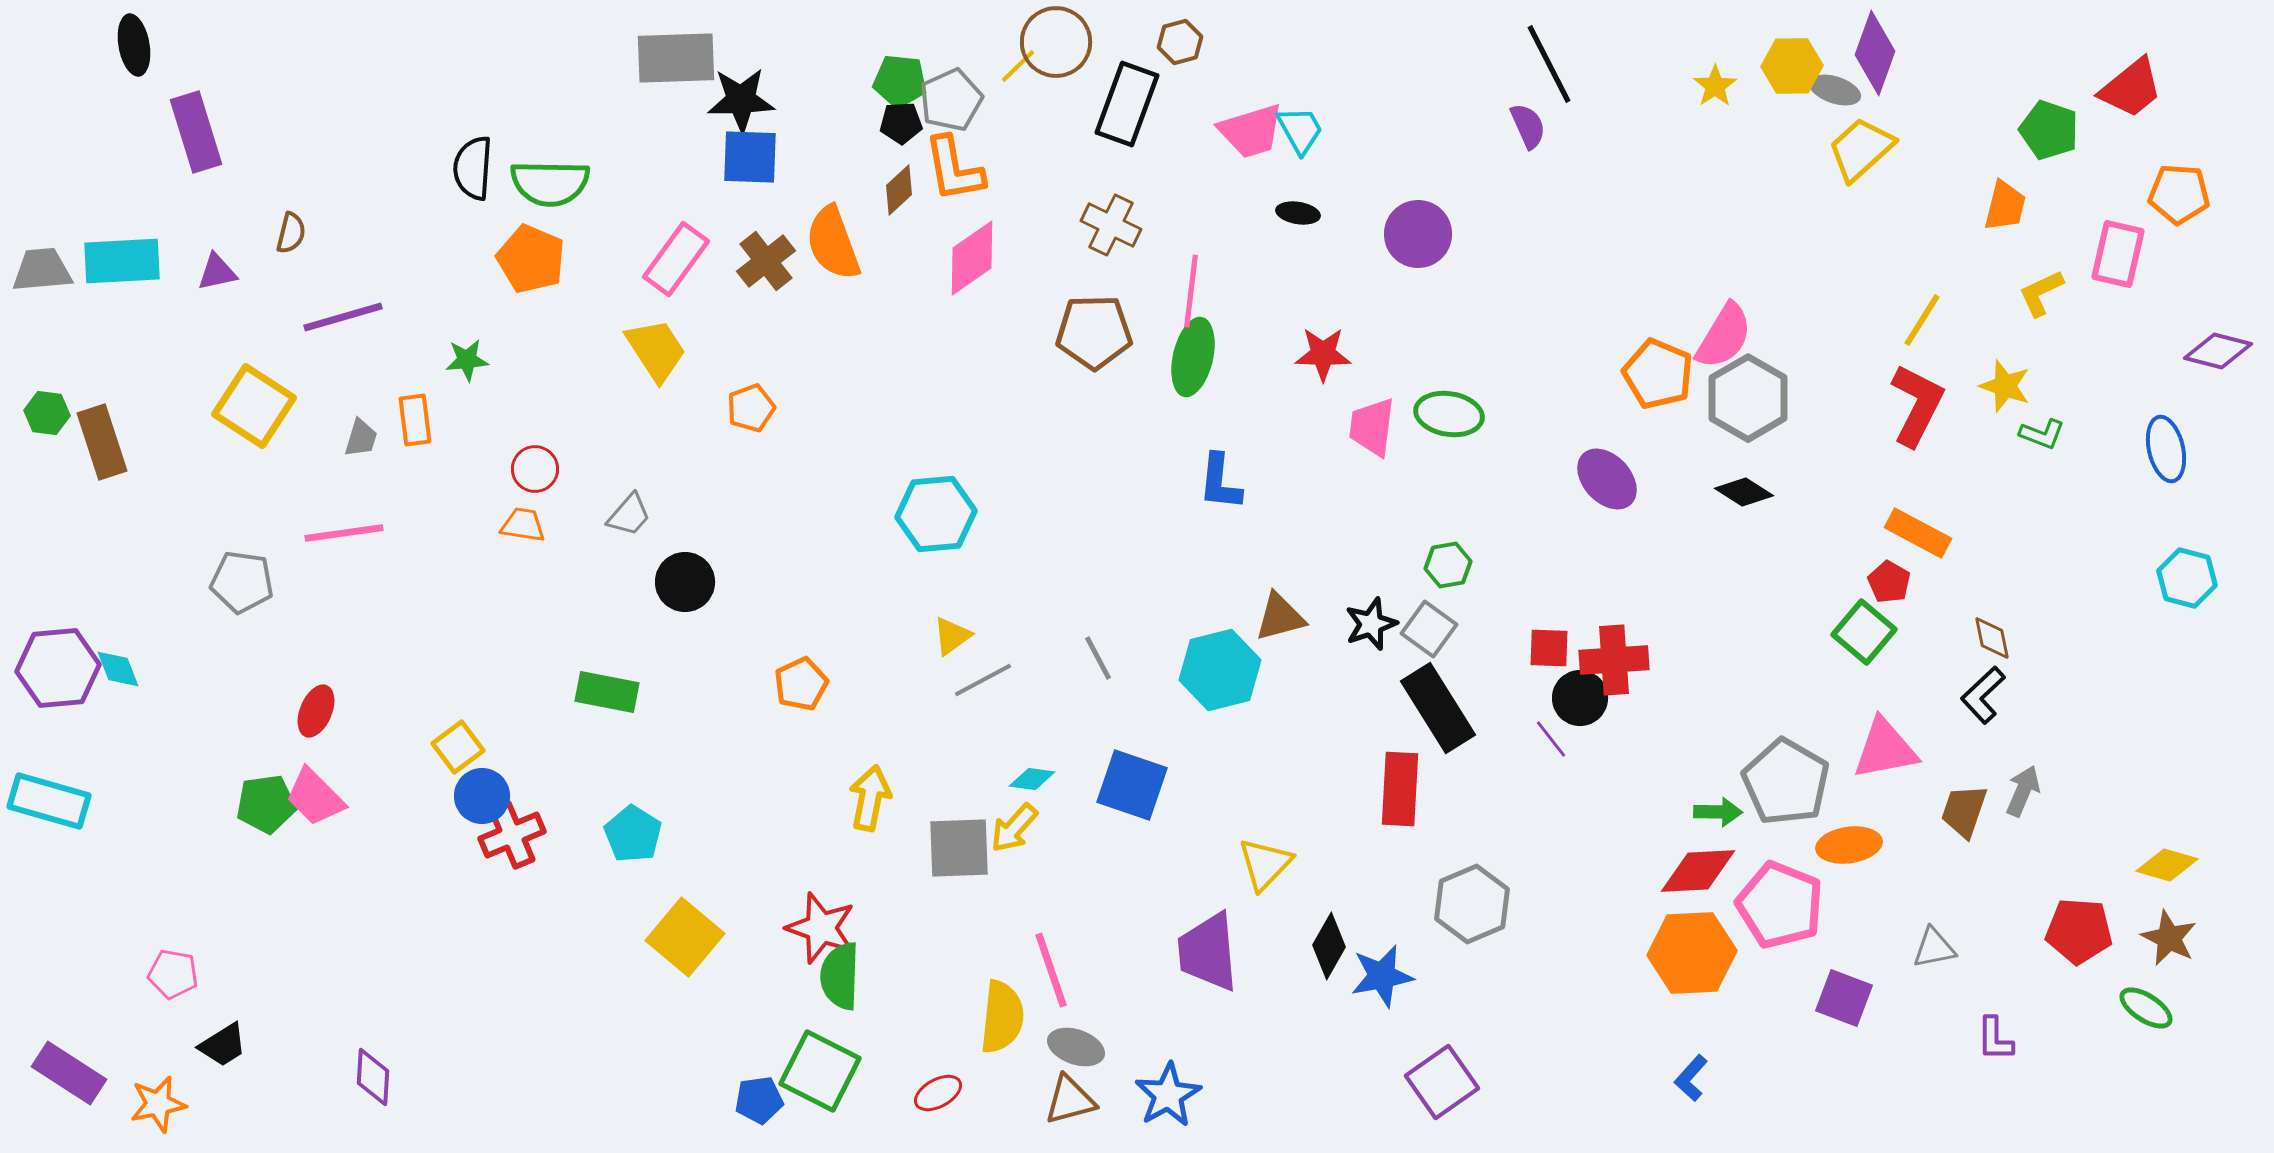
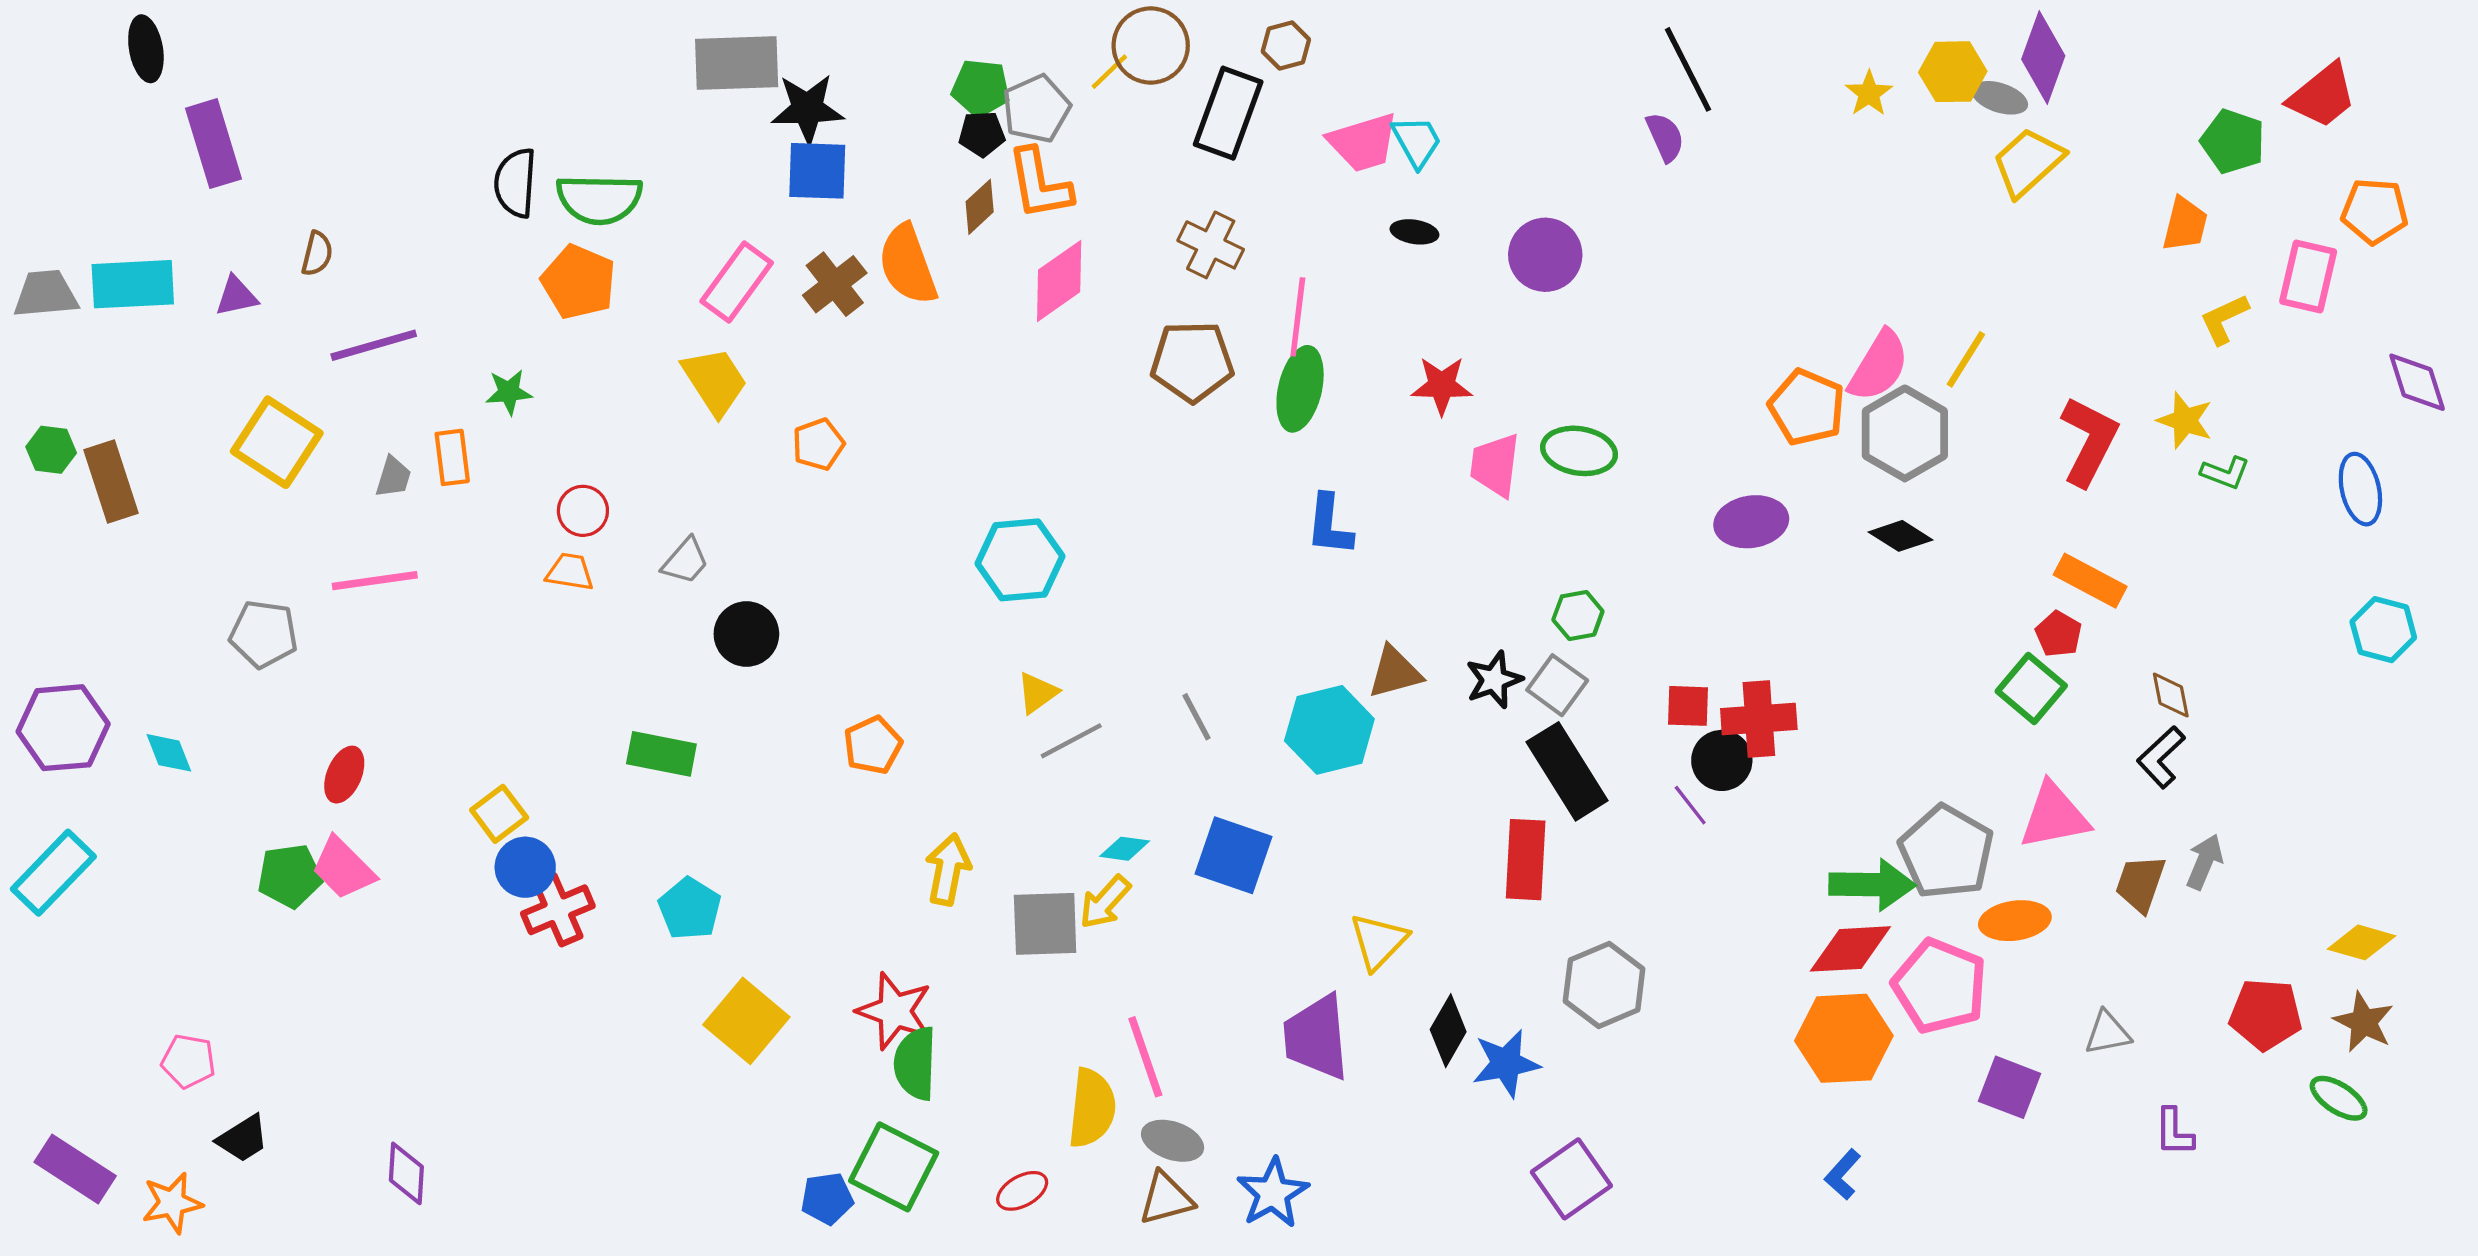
yellow line: (1922, 320) -> (1966, 359), moved
purple diamond: (2218, 351) -> (2417, 382), turned 58
purple ellipse: (1607, 479) -> (1751, 522), turned -56
cyan diamond: (118, 669) -> (169, 753), moved
cyan rectangle: (49, 801) -> (53, 873), turned -62
green arrow: (1718, 812) -> (1872, 885), size x1.6

